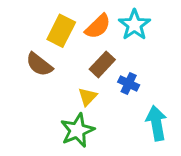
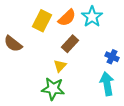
brown semicircle: (39, 64) -> (13, 44), moved
blue cross: (129, 83) -> (112, 57), moved
green star: (77, 130) -> (53, 89), turned 30

